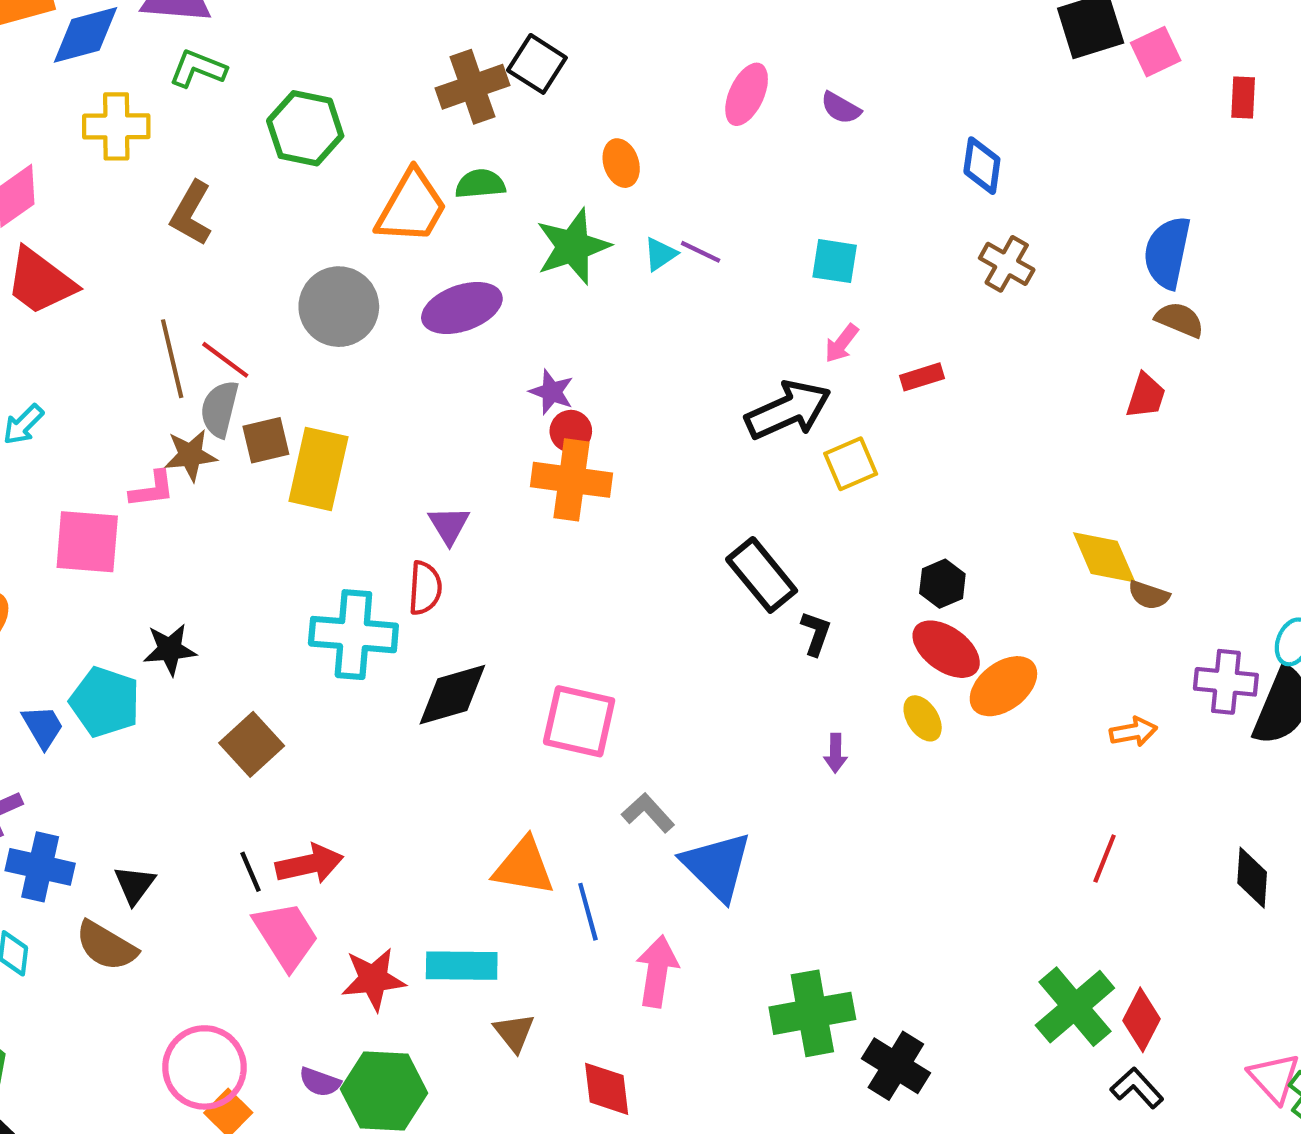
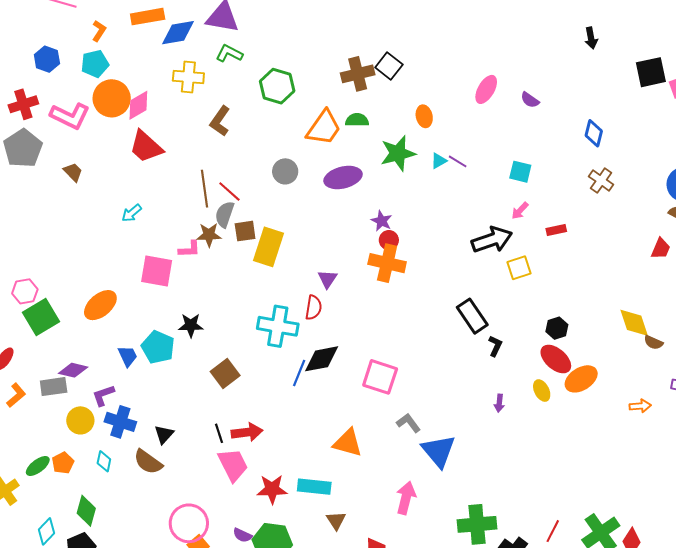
gray circle: (339, 307) -> (285, 171), size x0.7
red line: (1105, 859) -> (553, 531), moved
blue line: (588, 912) -> (299, 373), moved, turned 32

